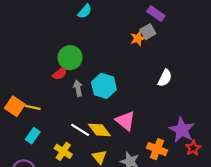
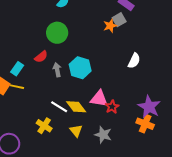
green circle: (70, 58) -> (57, 33), moved
pink triangle: (125, 121) -> (99, 99), turned -30
cyan rectangle: (33, 136) -> (17, 69), moved
red star: (193, 148) -> (112, 107), moved
orange cross: (157, 149) -> (145, 124), moved

